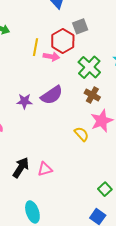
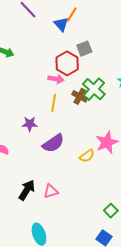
yellow line: (36, 47) -> (54, 103), moved
purple semicircle: (52, 95) -> (53, 143), moved
brown cross: (92, 95) -> (80, 96), moved
yellow semicircle: (82, 134) -> (87, 156), turned 98

